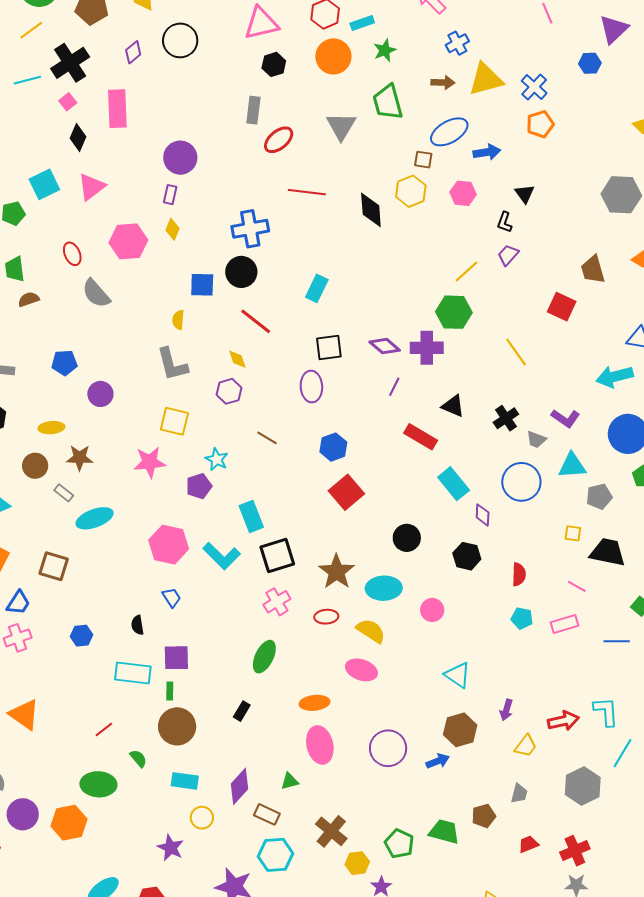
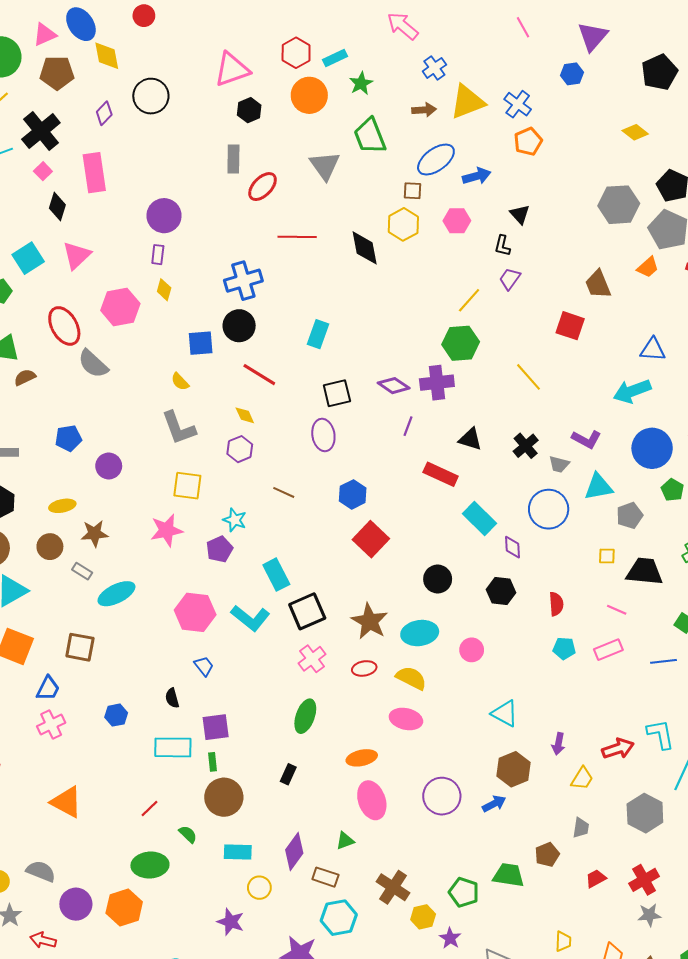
red ellipse: (72, 254) -> (64, 326), size x1.6
yellow semicircle: (178, 320) -> (180, 382), turned -42

